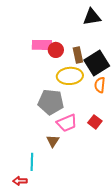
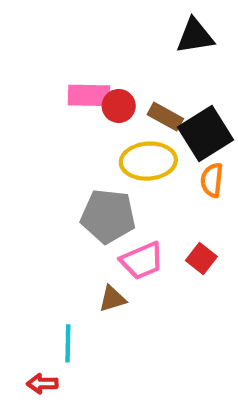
brown rectangle: (78, 55) -> (165, 117), turned -49
brown triangle: (53, 141) -> (112, 299), turned 40

